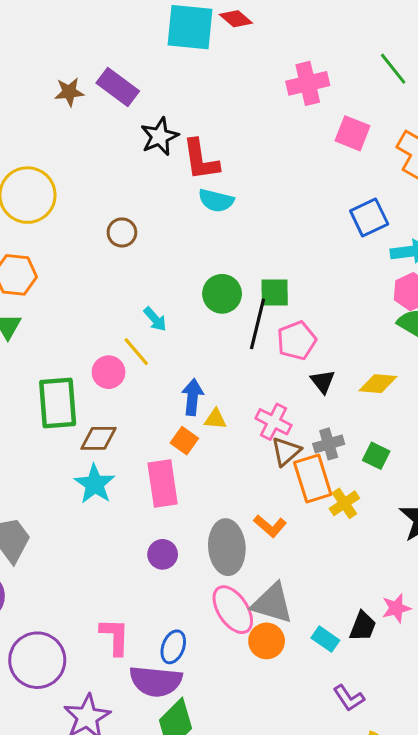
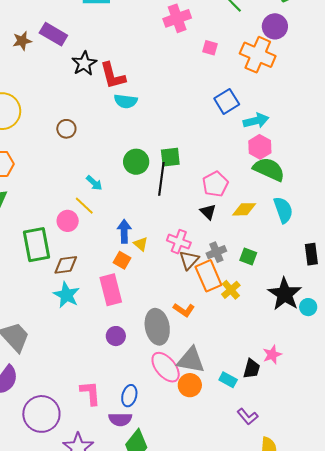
pink square: (353, 133) -> (210, 48), size x0.7
pink pentagon: (297, 341) -> (215, 184), moved
yellow triangle: (215, 419) -> (141, 244), turned 42
purple semicircle: (156, 681) -> (120, 419), size x0.7

